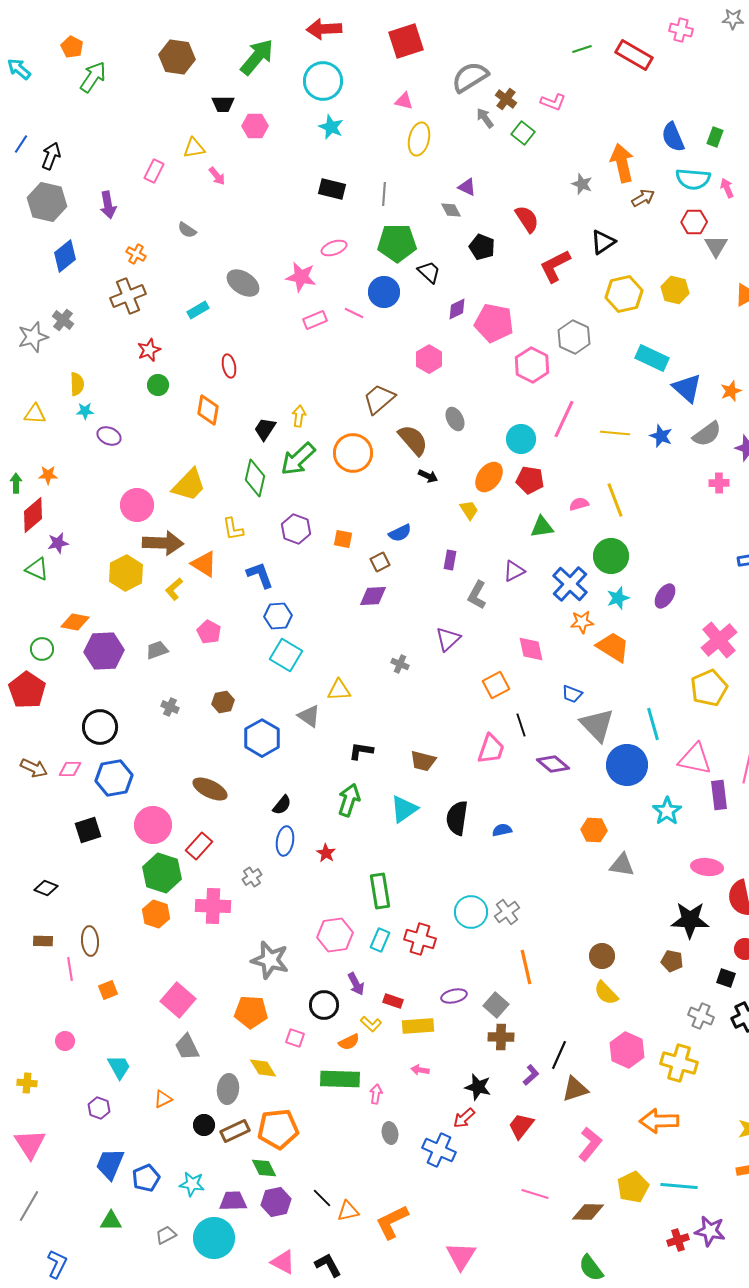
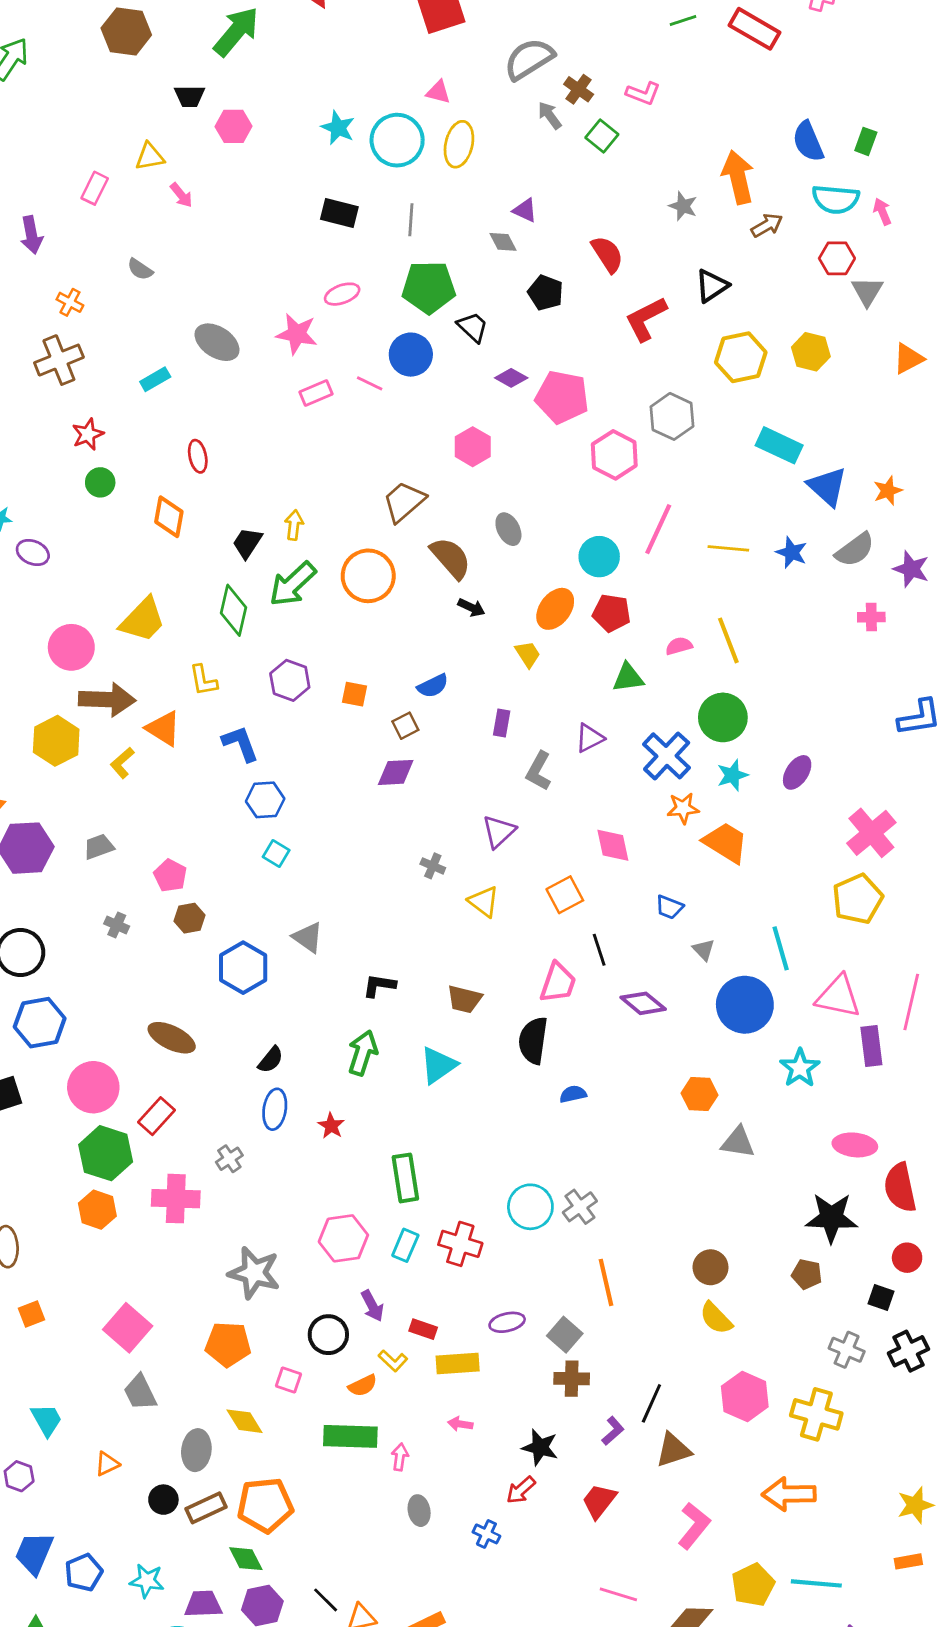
cyan circle: (323, 81) -> (397, 140), moved
purple diamond: (457, 309) -> (511, 378), turned 55
pink pentagon: (209, 632) -> (170, 876), moved
cyan square: (286, 655) -> (276, 854), size x0.6
yellow triangle: (339, 690) -> (484, 902), moved, turned 40
gray triangle: (597, 725) -> (704, 950), size x0.5
black semicircle: (457, 818) -> (533, 1040), moved
blue cross: (439, 1150) -> (486, 1534), size x0.6

